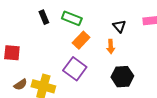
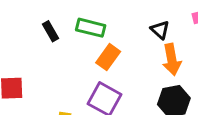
orange arrow: (111, 47) -> (172, 60), moved, size x1.5

